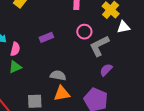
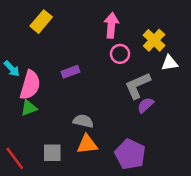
pink circle: (84, 32) -> (120, 54), moved
pink semicircle: (15, 49) -> (30, 85), size x1.6
purple semicircle: (106, 70) -> (145, 105), moved

